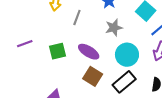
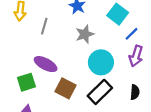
green square: (58, 51) -> (26, 82), moved
purple ellipse: (89, 52) -> (46, 64), moved

